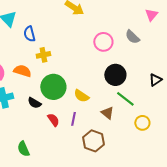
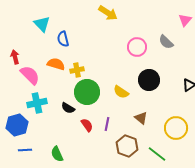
yellow cross: (43, 55) -> (77, 70), moved
orange semicircle: (22, 71) -> (56, 64), moved
yellow semicircle: (81, 96) -> (121, 92), moved
green line: (125, 99) -> (157, 154), moved
yellow circle: (142, 123) -> (176, 128), size x1.5

